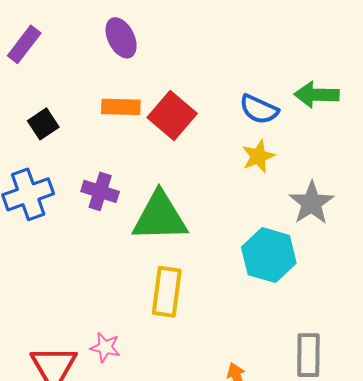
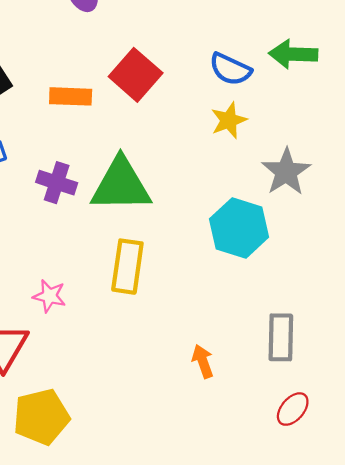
orange rectangle: (121, 107) -> (71, 96), moved
purple cross: (100, 191) -> (57, 183), moved
pink star: (105, 347) -> (49, 296), moved

